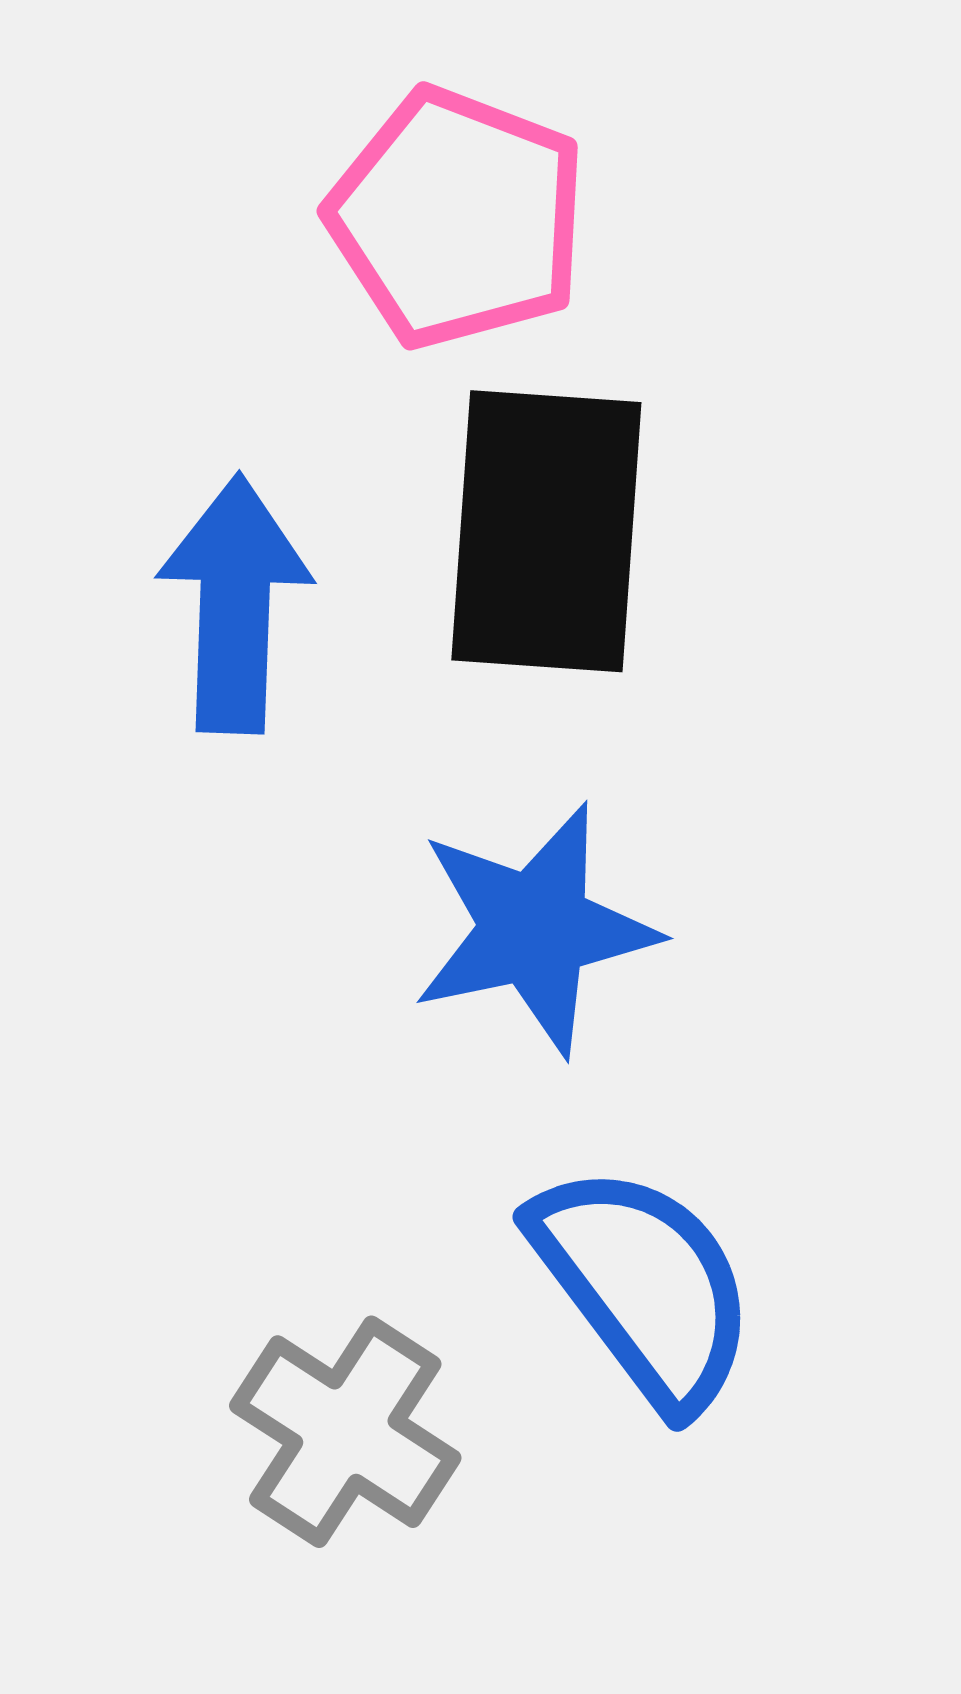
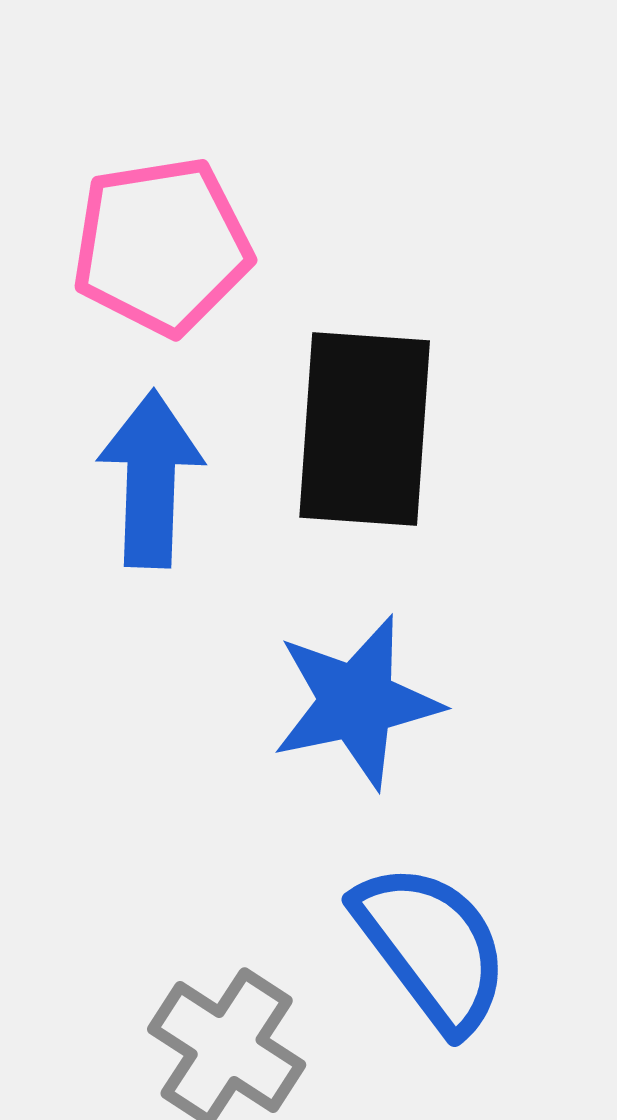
pink pentagon: (457, 218) -> (162, 246), moved, turned -30

